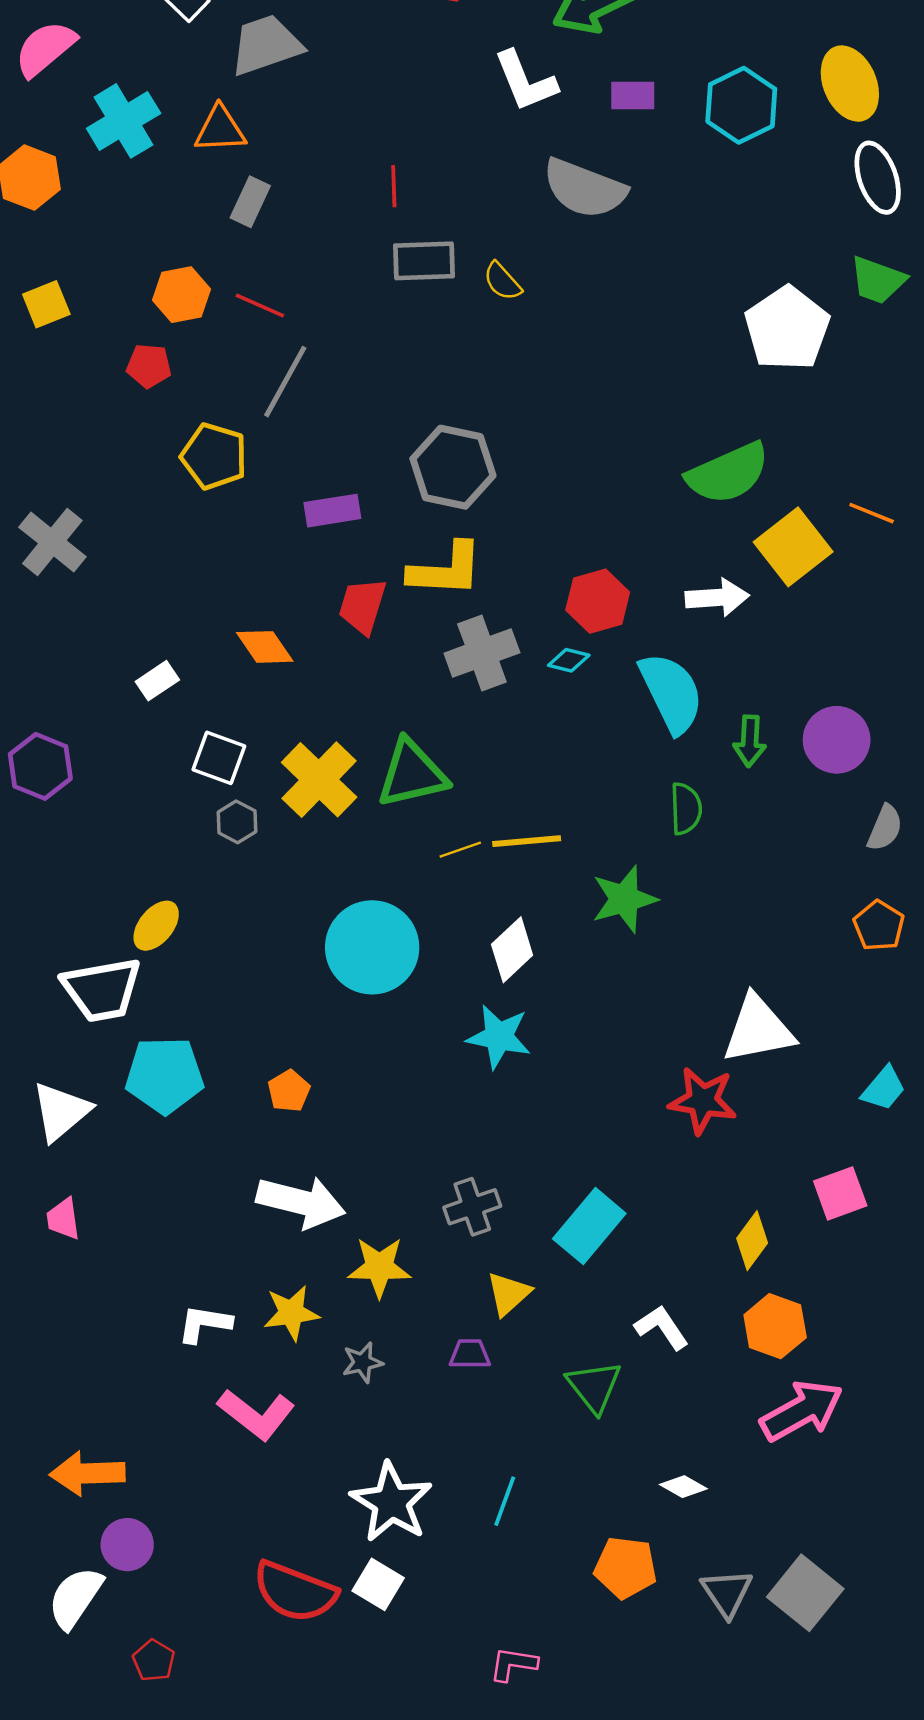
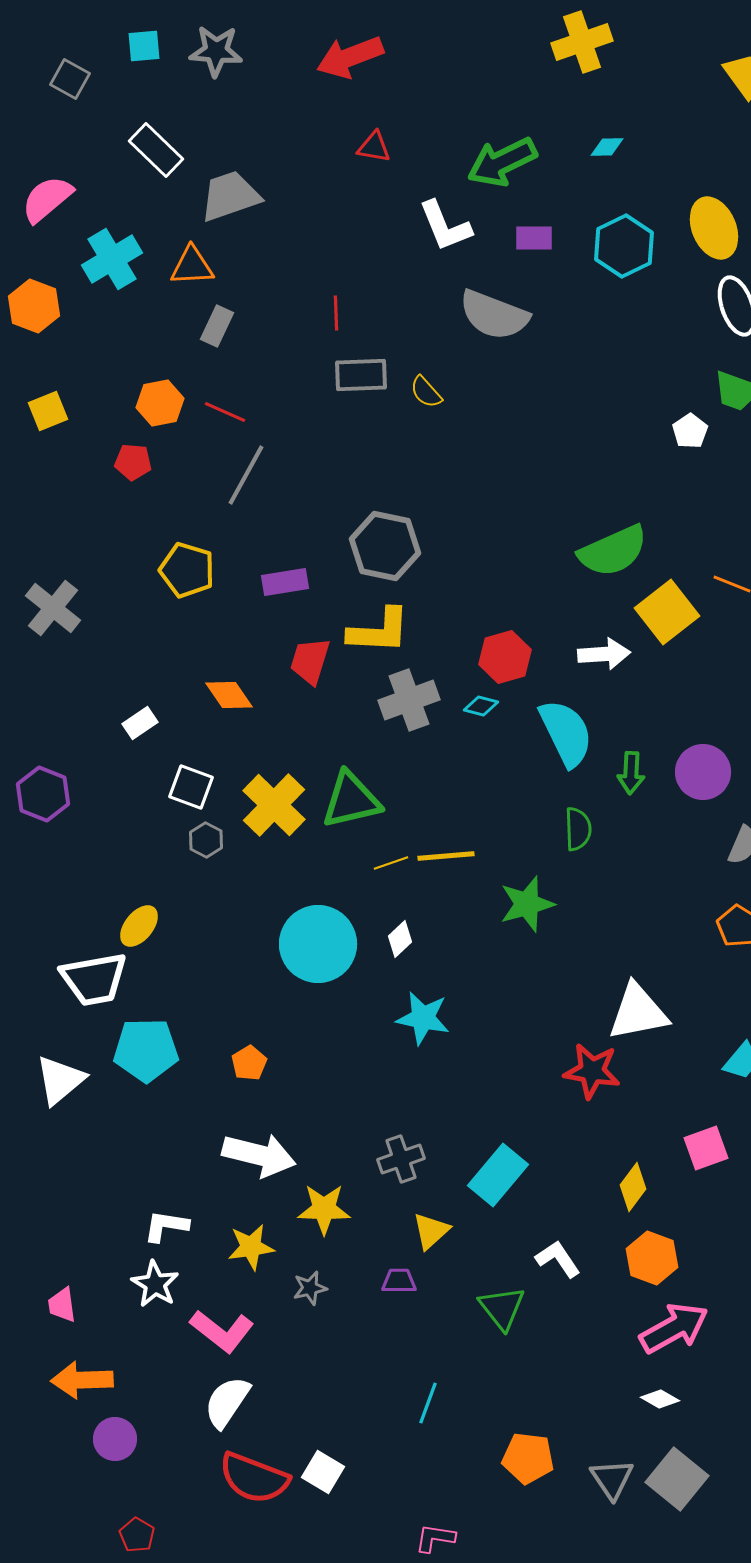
white pentagon: (787, 328) -> (690, 431), moved, size x0.5
yellow pentagon: (214, 456) -> (187, 570), moved
white diamond: (512, 950) -> (400, 939), moved, size x0.7
pink trapezoid: (63, 1219) -> (62, 1305), moved
white L-shape: (204, 1324) -> (166, 1226), moved
white diamond: (683, 1487) -> (660, 1399), moved
white star: (391, 1502) -> (155, 1284), moved, size x0.7
white semicircle: (75, 1598) -> (227, 1402), moved

